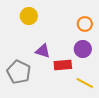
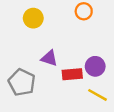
orange circle: (85, 24) -> (84, 11), moved
purple circle: (83, 49) -> (95, 66), moved

